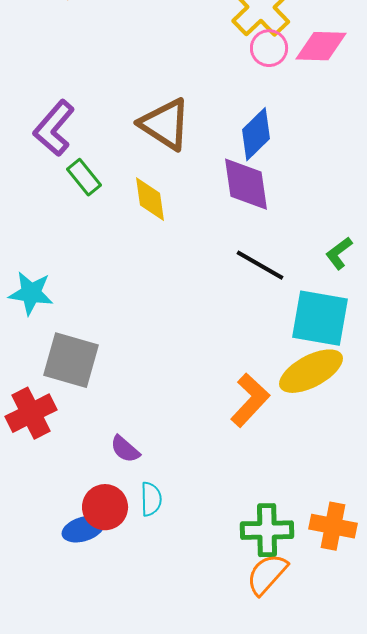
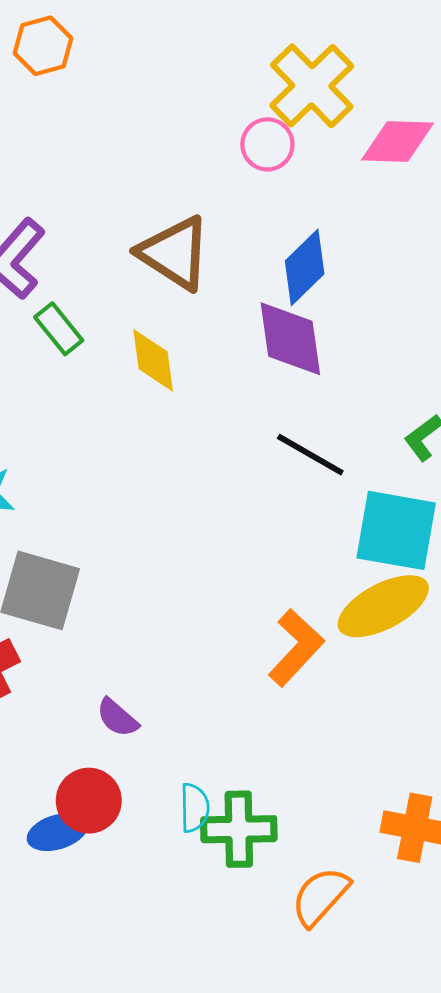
pink circle: (269, 48) -> (267, 144), moved
cyan semicircle: (151, 499) -> (195, 808), moved
green cross: (267, 530) -> (239, 829), moved

